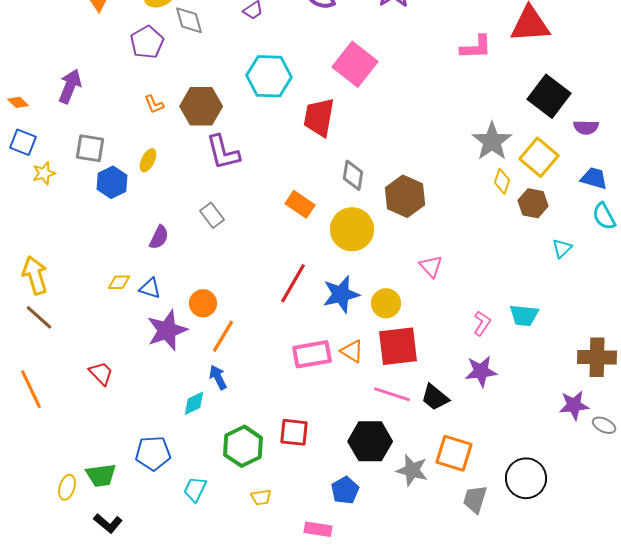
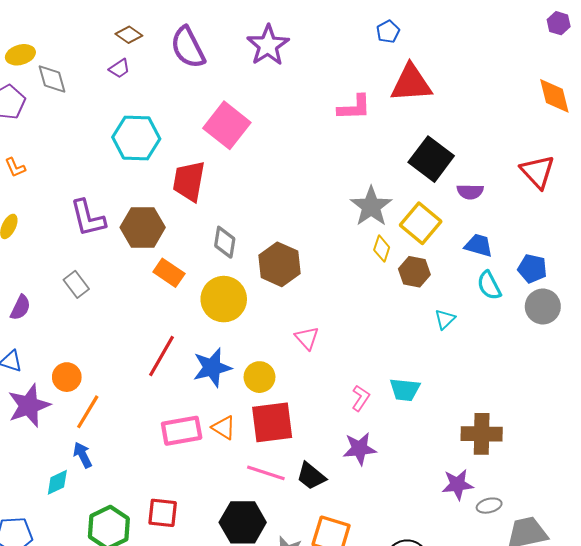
brown hexagon: (201, 106) -> (143, 227), moved
gray ellipse: (604, 425) -> (489, 506), turned -40

